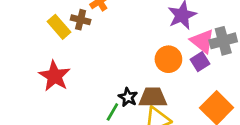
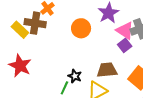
brown cross: (81, 20) -> (35, 23), size x1.5
orange circle: (168, 59) -> (81, 28), moved
brown trapezoid: (153, 97) -> (107, 70), moved

